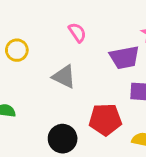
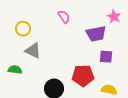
gray triangle: (64, 77) -> (33, 51), moved

